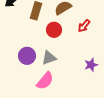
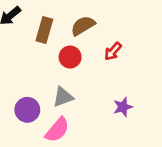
purple circle: (27, 56) -> (27, 110), moved

